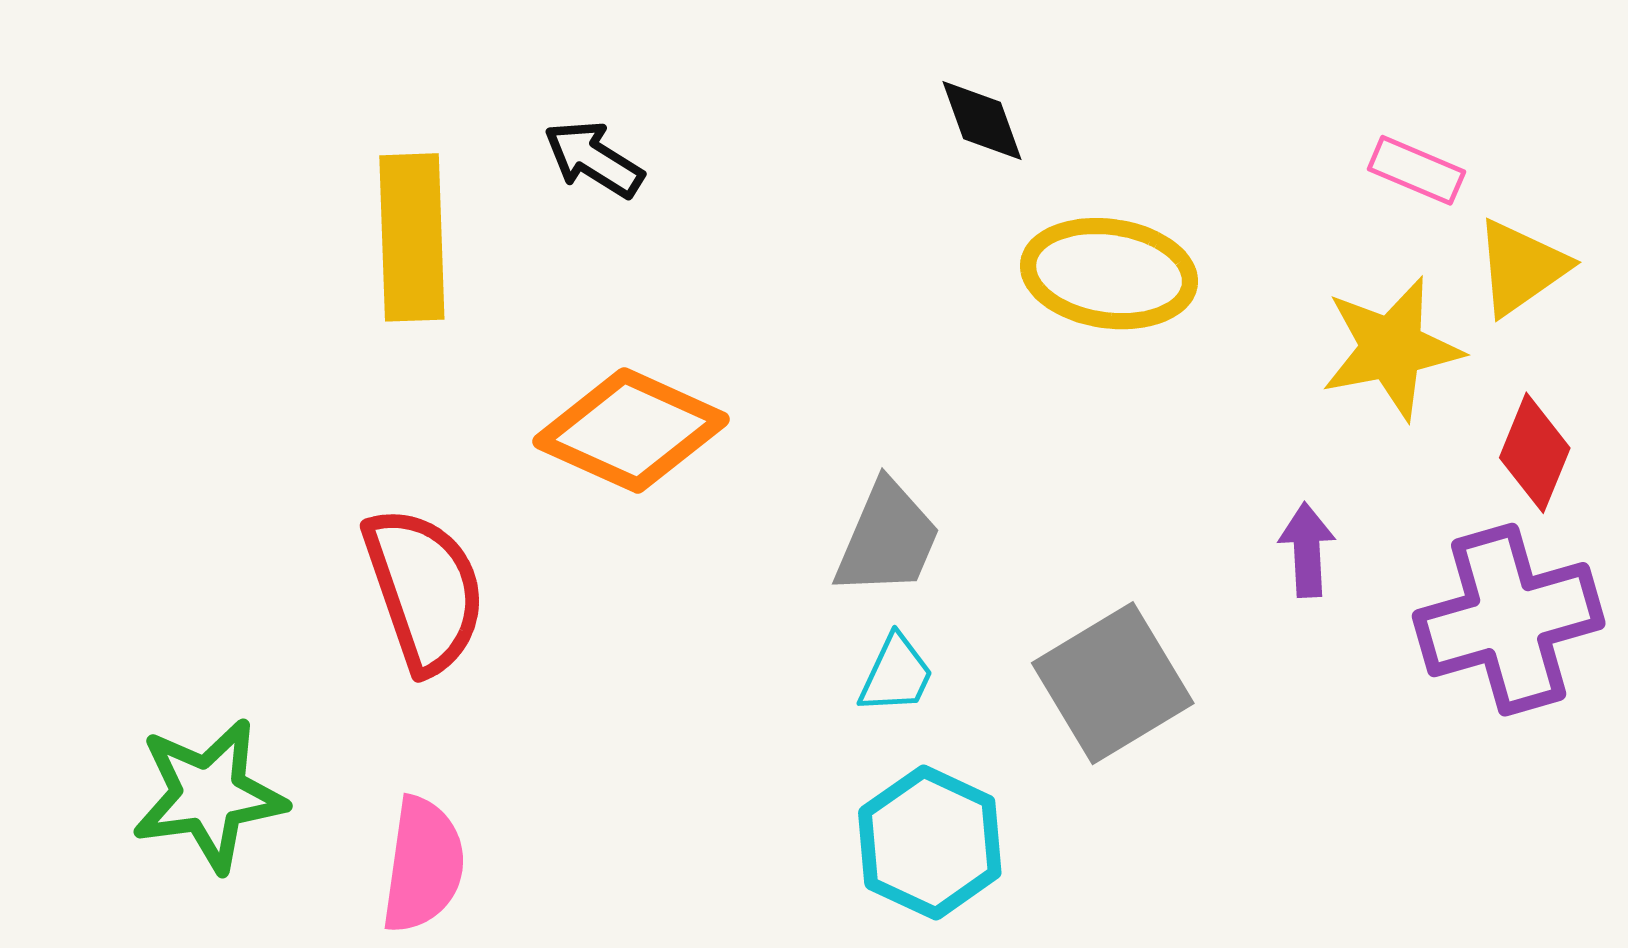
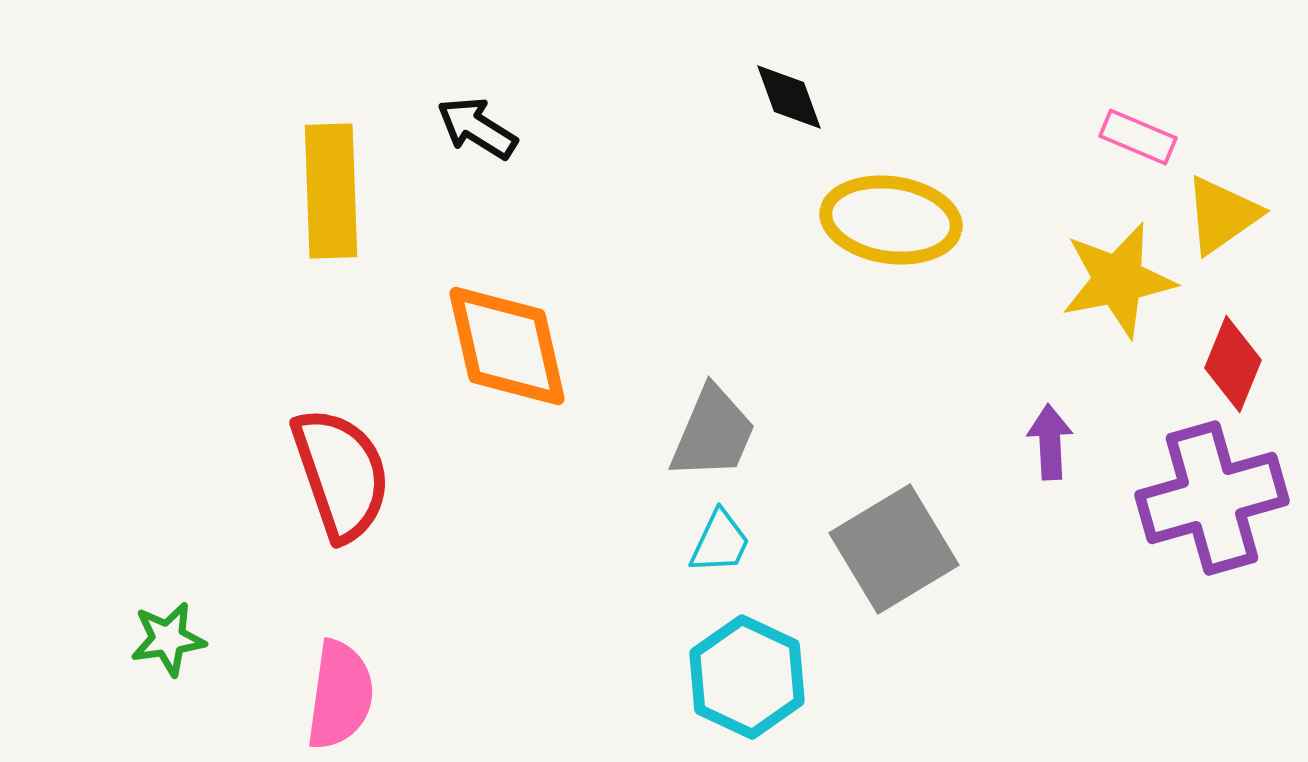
orange diamond: (631, 430) -> (507, 346), turned 53
green star: (209, 795) -> (168, 639), size x0.6

